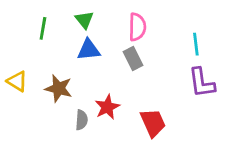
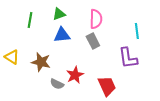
green triangle: (84, 20) -> (59, 14), turned 48
purple L-shape: (202, 83) -> (128, 58), moved
gray semicircle: (82, 120) -> (57, 84), turned 112

